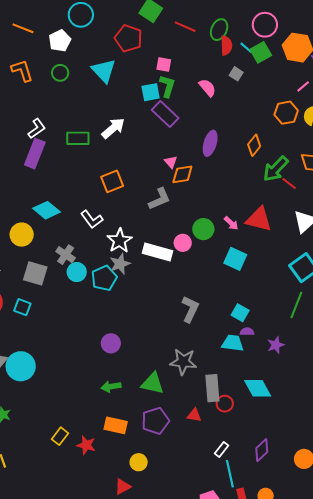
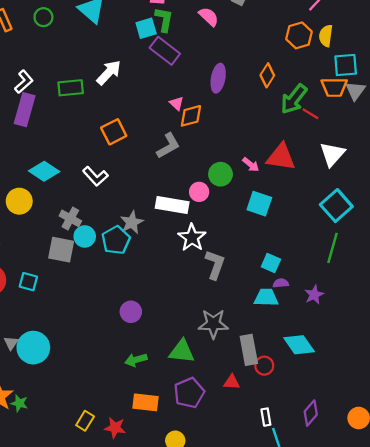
white star: (120, 241) -> (192, 238), moved
gray square: (35, 273) -> (61, 250), moved
white rectangle: (222, 450) -> (266, 417), turned -42

